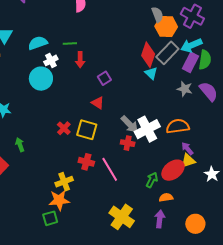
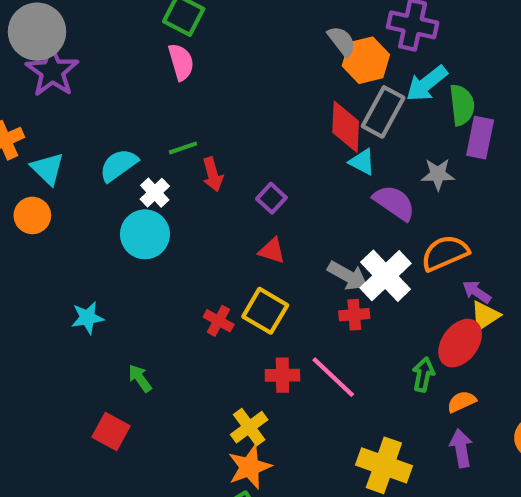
purple rectangle: (191, 62) -> (480, 138), moved
purple semicircle: (209, 91) -> (394, 203), moved
yellow square: (87, 130) -> (265, 311), turned 30

